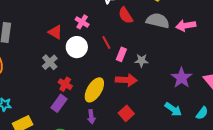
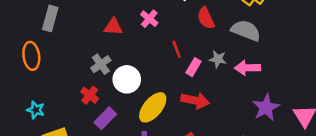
pink arrow: (186, 26) -> (248, 68), moved
red triangle: (55, 32) -> (113, 27), turned -35
white circle: (77, 47) -> (127, 79), moved
gray star: (142, 61) -> (218, 59), moved
red cross: (65, 84) -> (90, 95), moved

